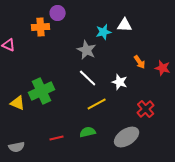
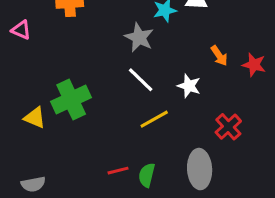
green semicircle: (88, 132) -> (147, 175), moved, turned -63
gray ellipse: (127, 137) -> (200, 169), turned -60
red line: (57, 138) -> (118, 171), moved

